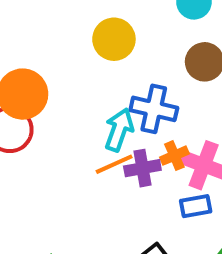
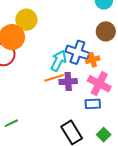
yellow circle: (114, 39) -> (26, 20), moved
orange cross: (174, 156) -> (93, 60), moved

